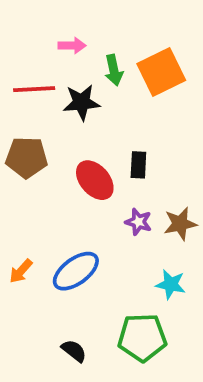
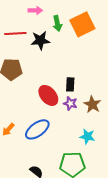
black rectangle: (138, 165) -> (70, 84), moved
red ellipse: (95, 180) -> (48, 95), moved
brown star: (180, 224) -> (92, 104), turned -30

